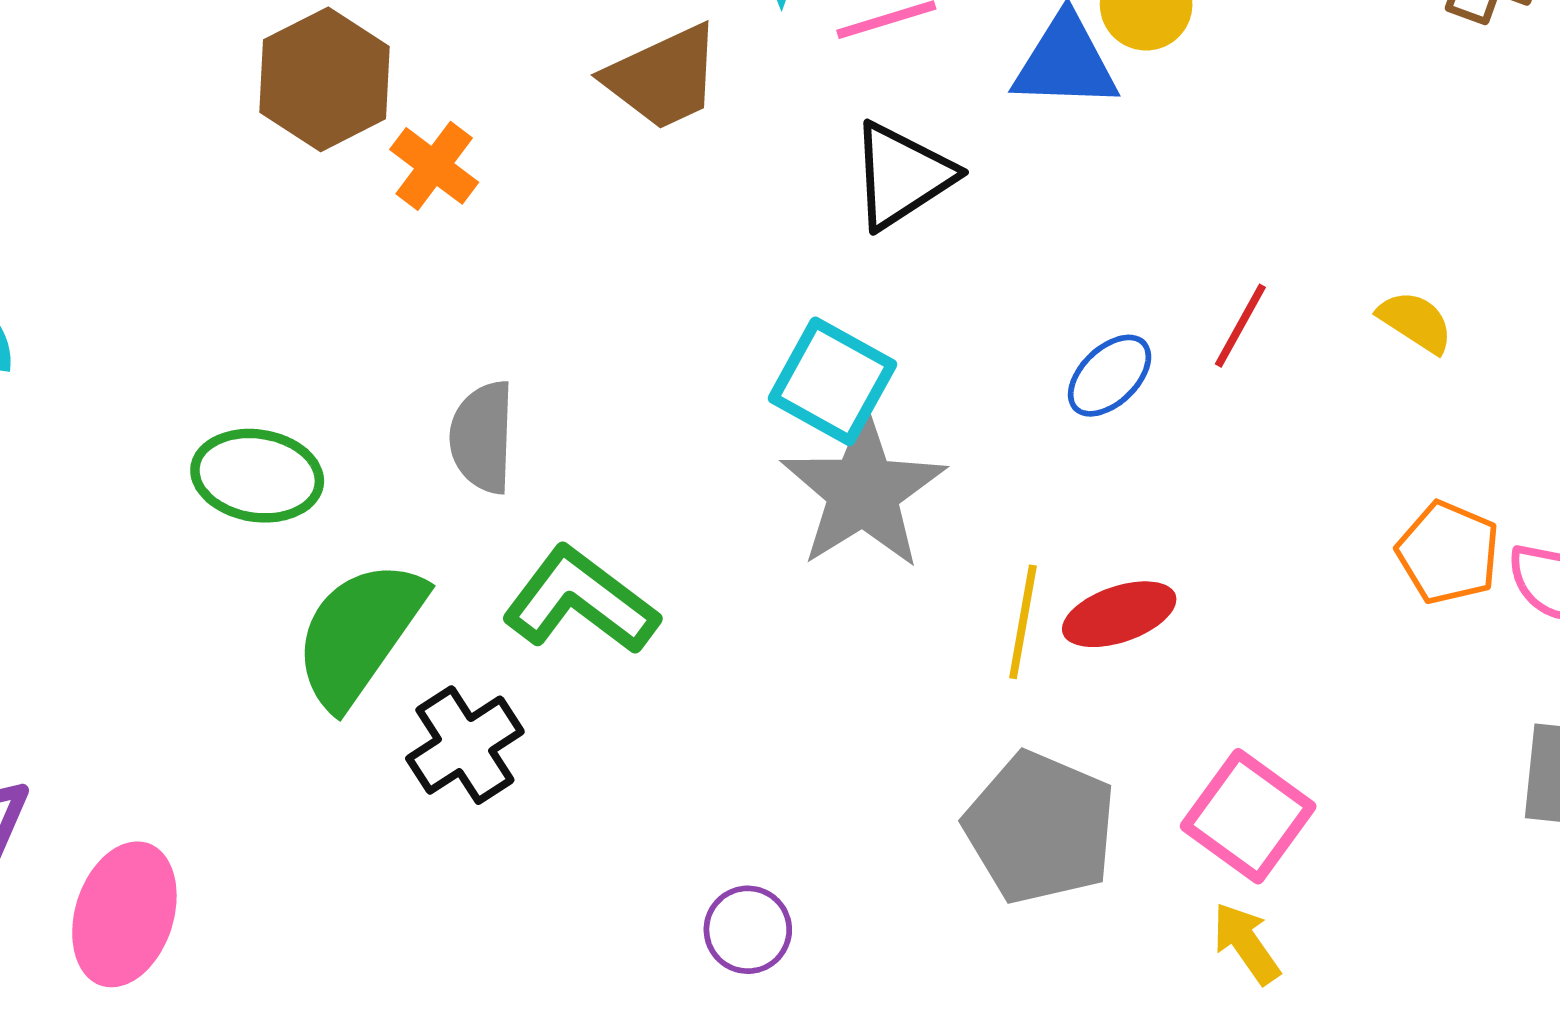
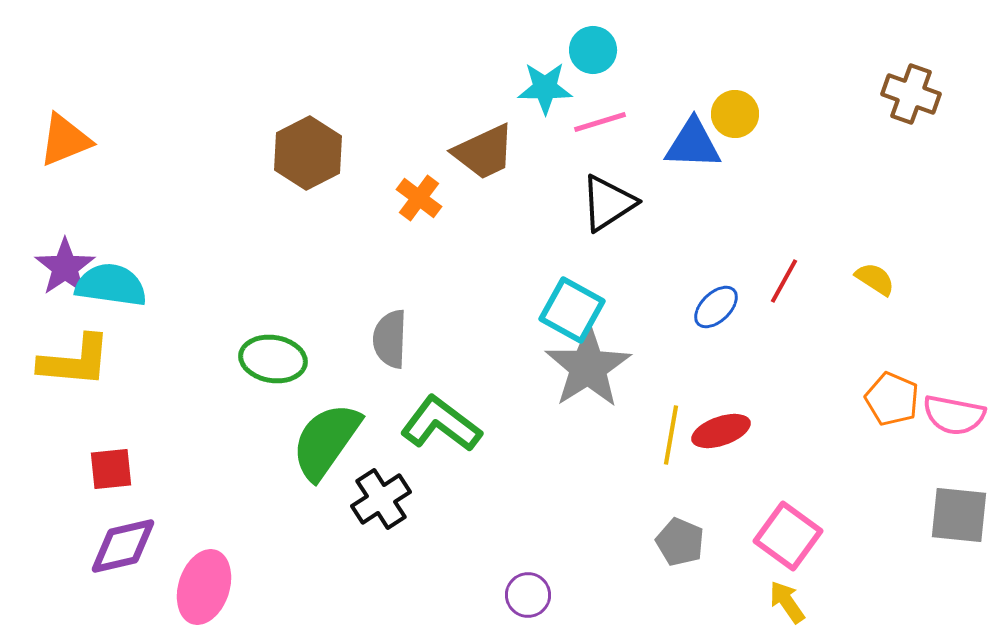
orange cross: (434, 166) -> (419, 198), moved
gray pentagon: (1040, 828) -> (680, 542), size x0.6

